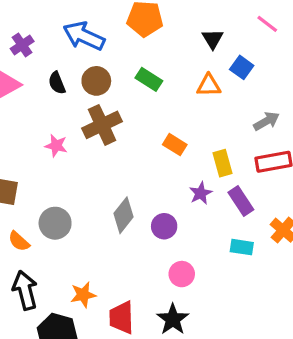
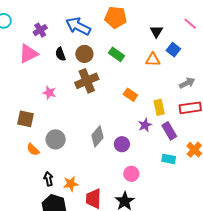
pink star: (56, 146) -> (49, 93), moved
black arrow: (25, 290) -> (48, 179), moved, size x0.6

